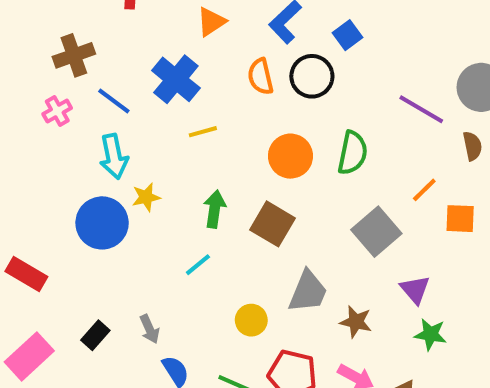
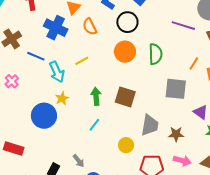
orange semicircle: (260, 77) -> (90, 27), moved
blue cross: (176, 79) -> (56, 28), moved
pink cross: (57, 111) -> (12, 81), moved
cyan arrow: (114, 156) -> (57, 72), moved
orange circle: (290, 156) -> (125, 52), moved
gray square: (376, 232) -> (176, 89), turned -30

